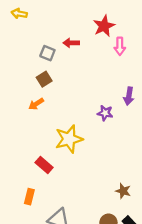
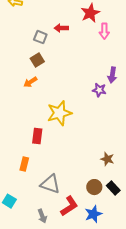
purple star: (105, 113) -> (99, 90), moved
red rectangle: (44, 165) -> (37, 136), turned 56

